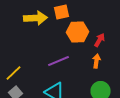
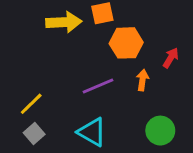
red arrow: (100, 40) -> (171, 58), moved
orange arrow: (96, 61) -> (142, 80), moved

